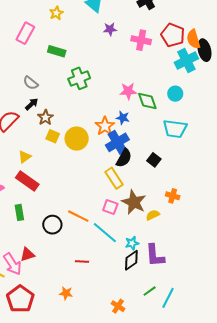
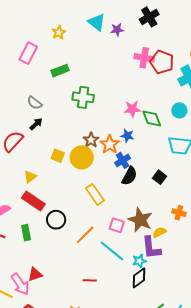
purple star: (110, 29) -> (117, 30), moved
red pentagon: (173, 35) -> (162, 62), moved
green rectangle: (57, 51) -> (60, 71), turned -36
green cross: (79, 78) -> (83, 97), turned 30
brown star: (45, 117) -> (91, 140), moved
blue cross: (117, 142) -> (123, 160), size x0.7
yellow rectangle: (114, 178) -> (95, 194), moved
orange line: (78, 216) -> (85, 235), turned -70
black circle: (52, 225) -> (56, 220), moved
purple L-shape: (155, 255) -> (151, 248), moved

